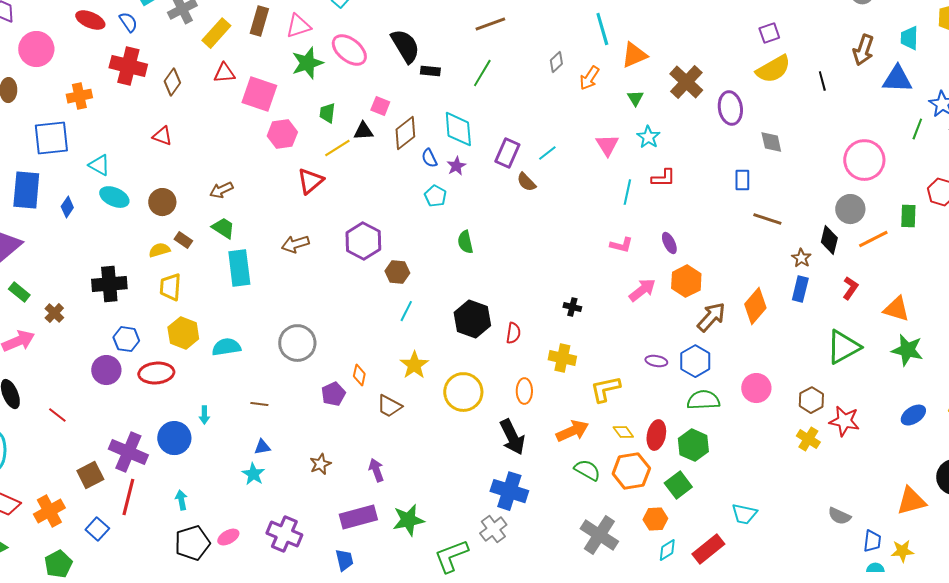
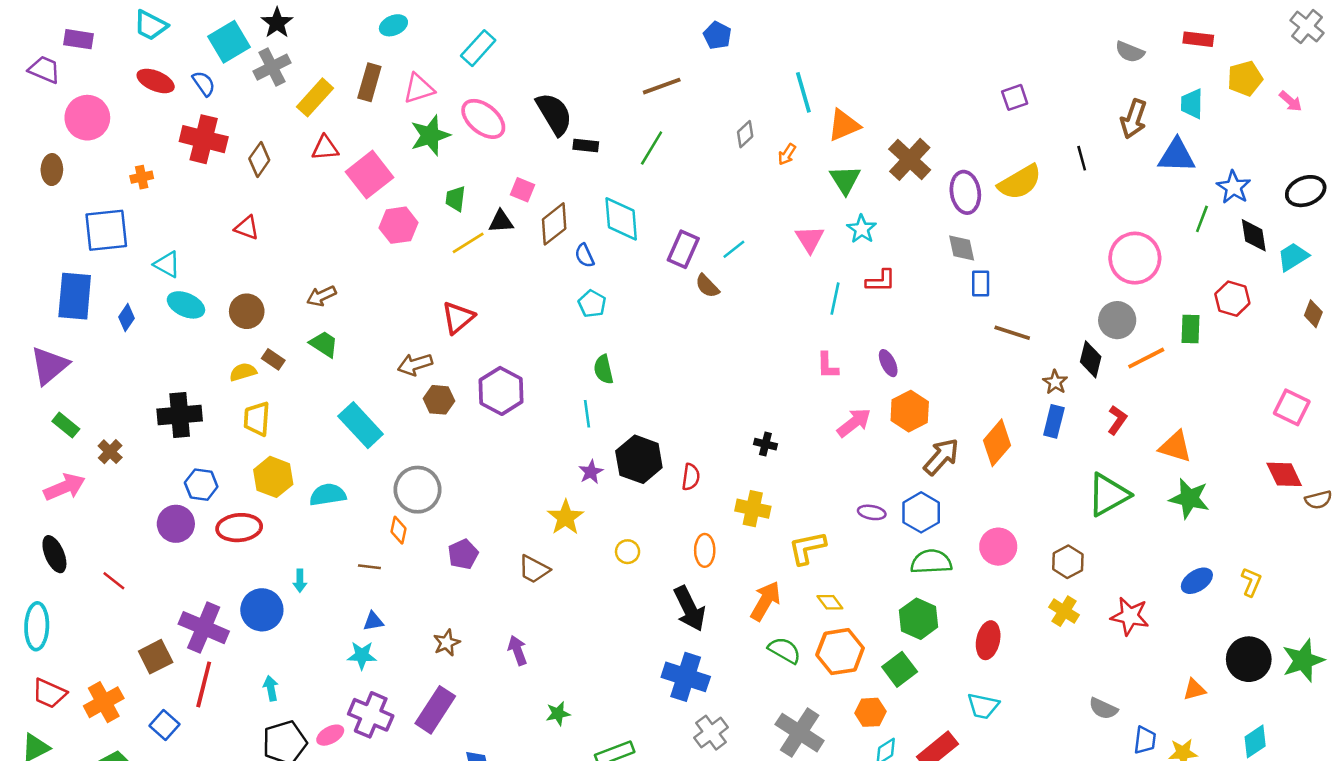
yellow semicircle: (773, 69) -> (1020, 182), moved
orange arrow: (589, 78) -> (787, 154), size x0.7
pink square: (259, 94) -> (369, 175), turned 33
orange cross: (79, 96) -> (142, 177), size x0.7
green triangle: (635, 98) -> (845, 180), size x1.5
gray diamond: (771, 142) -> (962, 248), moved
purple star: (456, 166) -> (591, 472), moved
red triangle: (310, 181) -> (458, 318), moved
purple hexagon: (363, 241) -> (501, 391), moved
green semicircle: (465, 242) -> (603, 369), moved
pink L-shape: (621, 245) -> (827, 366), turned 75
cyan rectangle: (239, 268) -> (361, 425), moved, turned -36
brown hexagon: (397, 272) -> (439, 400), moved
cyan line: (406, 311) -> (587, 414), moved, turned -35
orange diamond: (359, 375) -> (399, 530), moved
yellow circle: (463, 392) -> (628, 552), size x0.5
red star: (844, 421) -> (1130, 616), moved
orange arrow: (572, 431) -> (765, 601), turned -36
red ellipse: (656, 435) -> (988, 640), moved
cyan star: (253, 474) -> (362, 655), turned -30
orange triangle: (911, 501) -> (1194, 690), size x0.6
purple rectangle: (358, 517) -> (435, 710), moved, turned -42
green star: (408, 520) -> (558, 714), size x0.6
gray cross: (493, 529) -> (711, 733), moved
purple cross: (284, 534) -> (371, 715), moved

